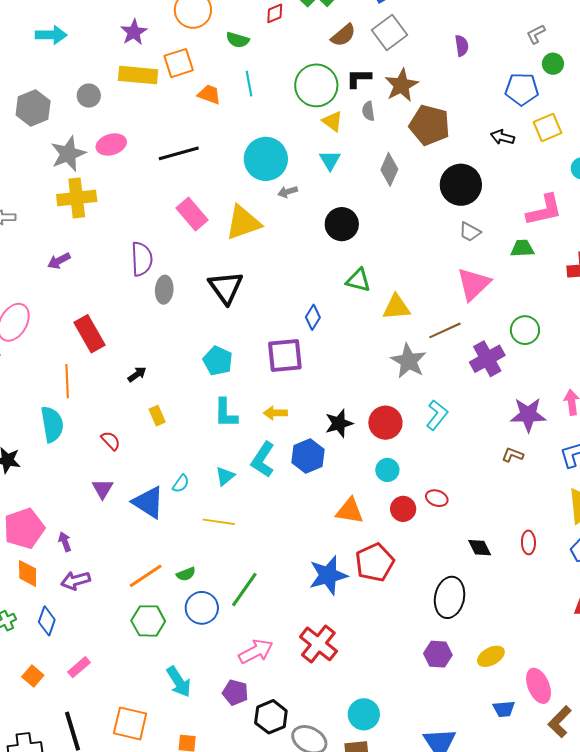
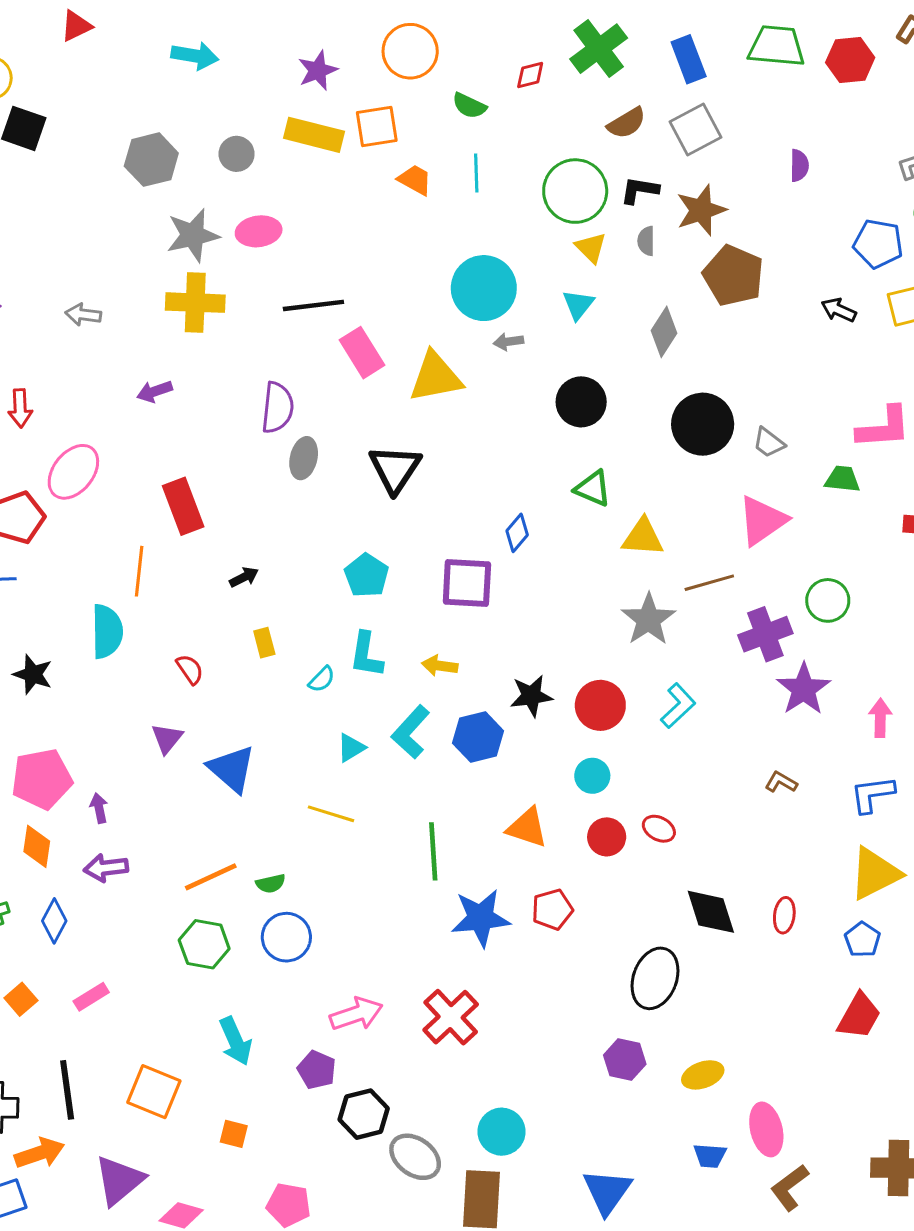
black line: (179, 153) -> (313, 305), moved
black circle: (461, 185) -> (703, 424), moved
purple star: (528, 415) -> (804, 689), moved, turned 30
cyan semicircle: (181, 484) -> (322, 679), moved
black diamond: (480, 548) -> (711, 912), size x1.5
red pentagon: (375, 562) -> (552, 909), size x0.7
green line: (244, 590) -> (433, 851), moved, turned -48

